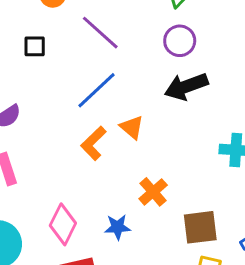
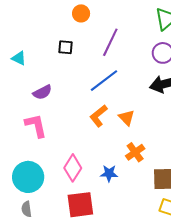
purple line: (100, 33) -> (110, 42), turned 68
orange triangle: (132, 127) -> (127, 118), moved

